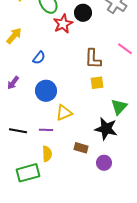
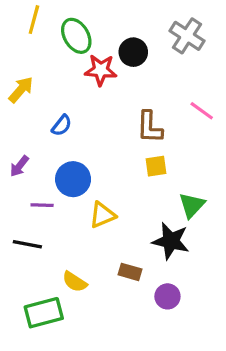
red star: (63, 24) -> (101, 70), turned 30
purple line: (46, 130) -> (42, 205), moved
yellow semicircle: (47, 154) -> (75, 282), turned 126

